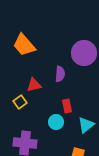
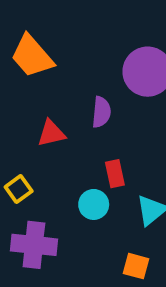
yellow square: (20, 102) -> (19, 189), moved

